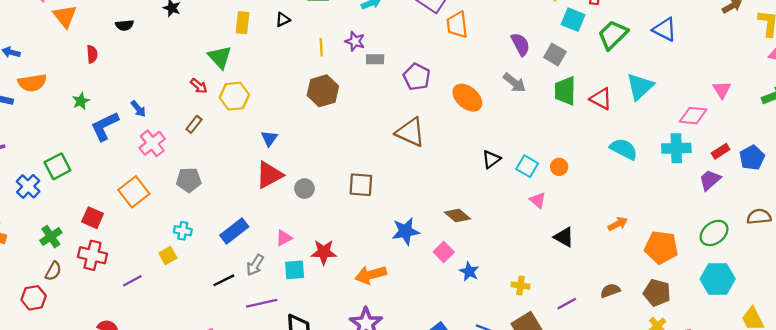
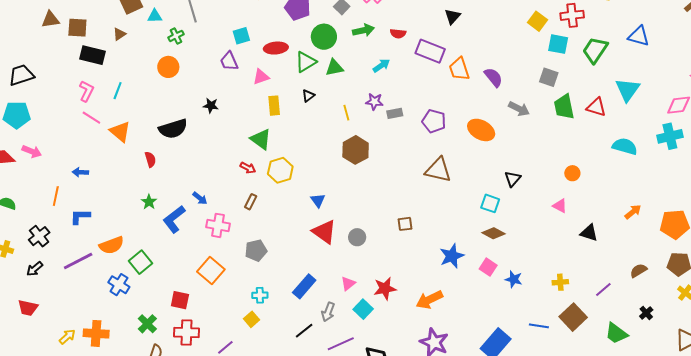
black semicircle: (125, 25) -> (173, 129), size x1.8
purple semicircle: (520, 44) -> (493, 77), moved
orange semicircle: (32, 83) -> (112, 245), moved
pink cross: (152, 143) -> (218, 225), turned -30
cyan square: (527, 166) -> (490, 203), moved
red triangle: (269, 175) -> (324, 232), turned -44
brown square: (361, 185) -> (405, 224), size x0.7
cyan square: (295, 270) -> (363, 309), turned -30

